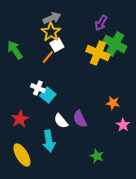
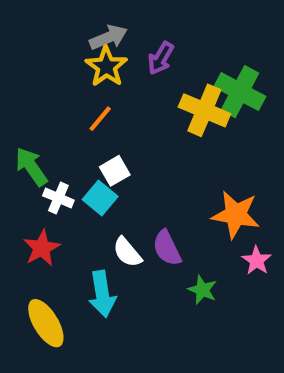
purple arrow: (101, 23) -> (161, 58), moved
white square: (57, 45) -> (115, 171), moved
green arrow: (15, 50) -> (31, 167), moved
white cross: (38, 88) -> (58, 198), moved
orange star: (113, 103) -> (236, 215), size x1.6
green star: (97, 156) -> (202, 290), moved

